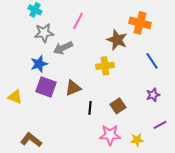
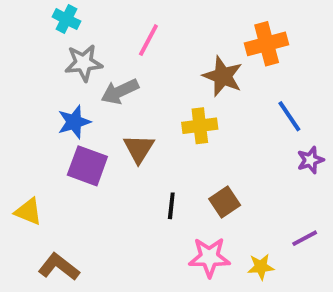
orange cross: (140, 23) -> (267, 44), turned -30
brown triangle: (73, 88) -> (139, 149), moved, turned -36
purple star: (153, 95) -> (310, 160), moved
yellow triangle: (15, 97) -> (28, 212), moved

